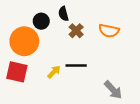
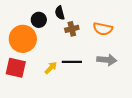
brown cross: (76, 31) -> (72, 29), turned 32
gray arrow: (113, 90) -> (107, 60), moved, turned -42

